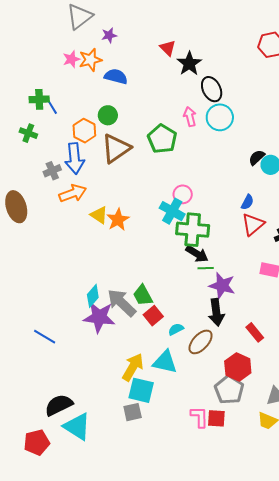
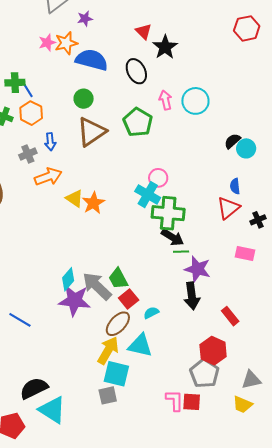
blue semicircle: (116, 76) -> (92, 60), size x1.4
black ellipse: (212, 89) -> (136, 71), moved
orange hexagon: (84, 131) -> (31, 113), moved
blue arrow: (75, 158) -> (50, 142), size x0.6
blue semicircle: (247, 202) -> (235, 186), moved, turned 147
brown ellipse: (201, 342) -> (118, 324), moved

